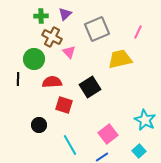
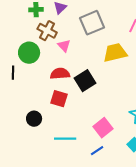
red semicircle: (52, 82) -> (60, 74), moved
cyan line: (70, 145) -> (65, 139), turned -60

